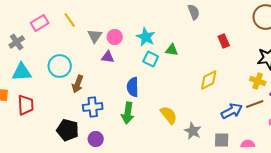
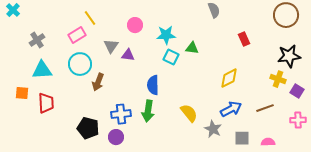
pink rectangle: (40, 23) -> (77, 35), moved
gray triangle: (95, 36) -> (111, 46), moved
pink circle: (115, 37) -> (135, 25), moved
cyan star: (146, 37) -> (166, 35), turned -30
brown line: (255, 104) -> (265, 108), moved
blue cross: (93, 107) -> (121, 114), moved
blue arrow: (232, 111) -> (231, 109), moved

